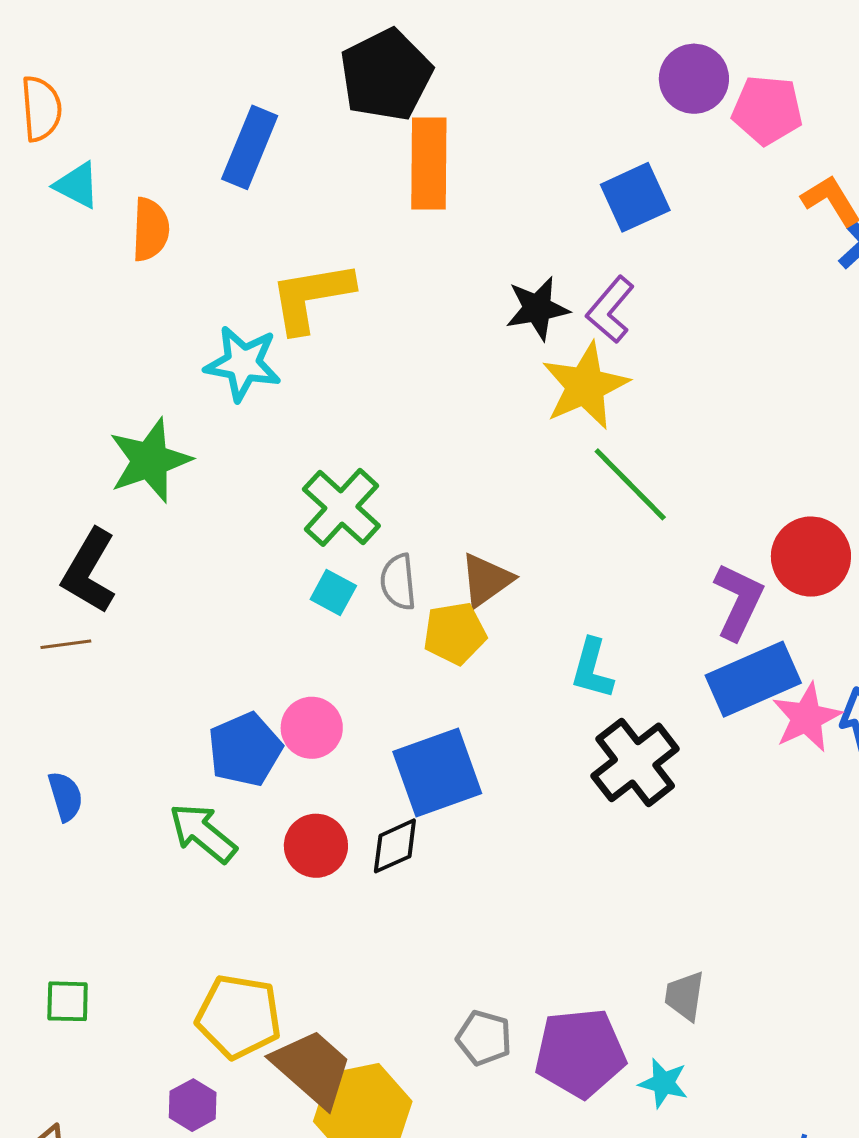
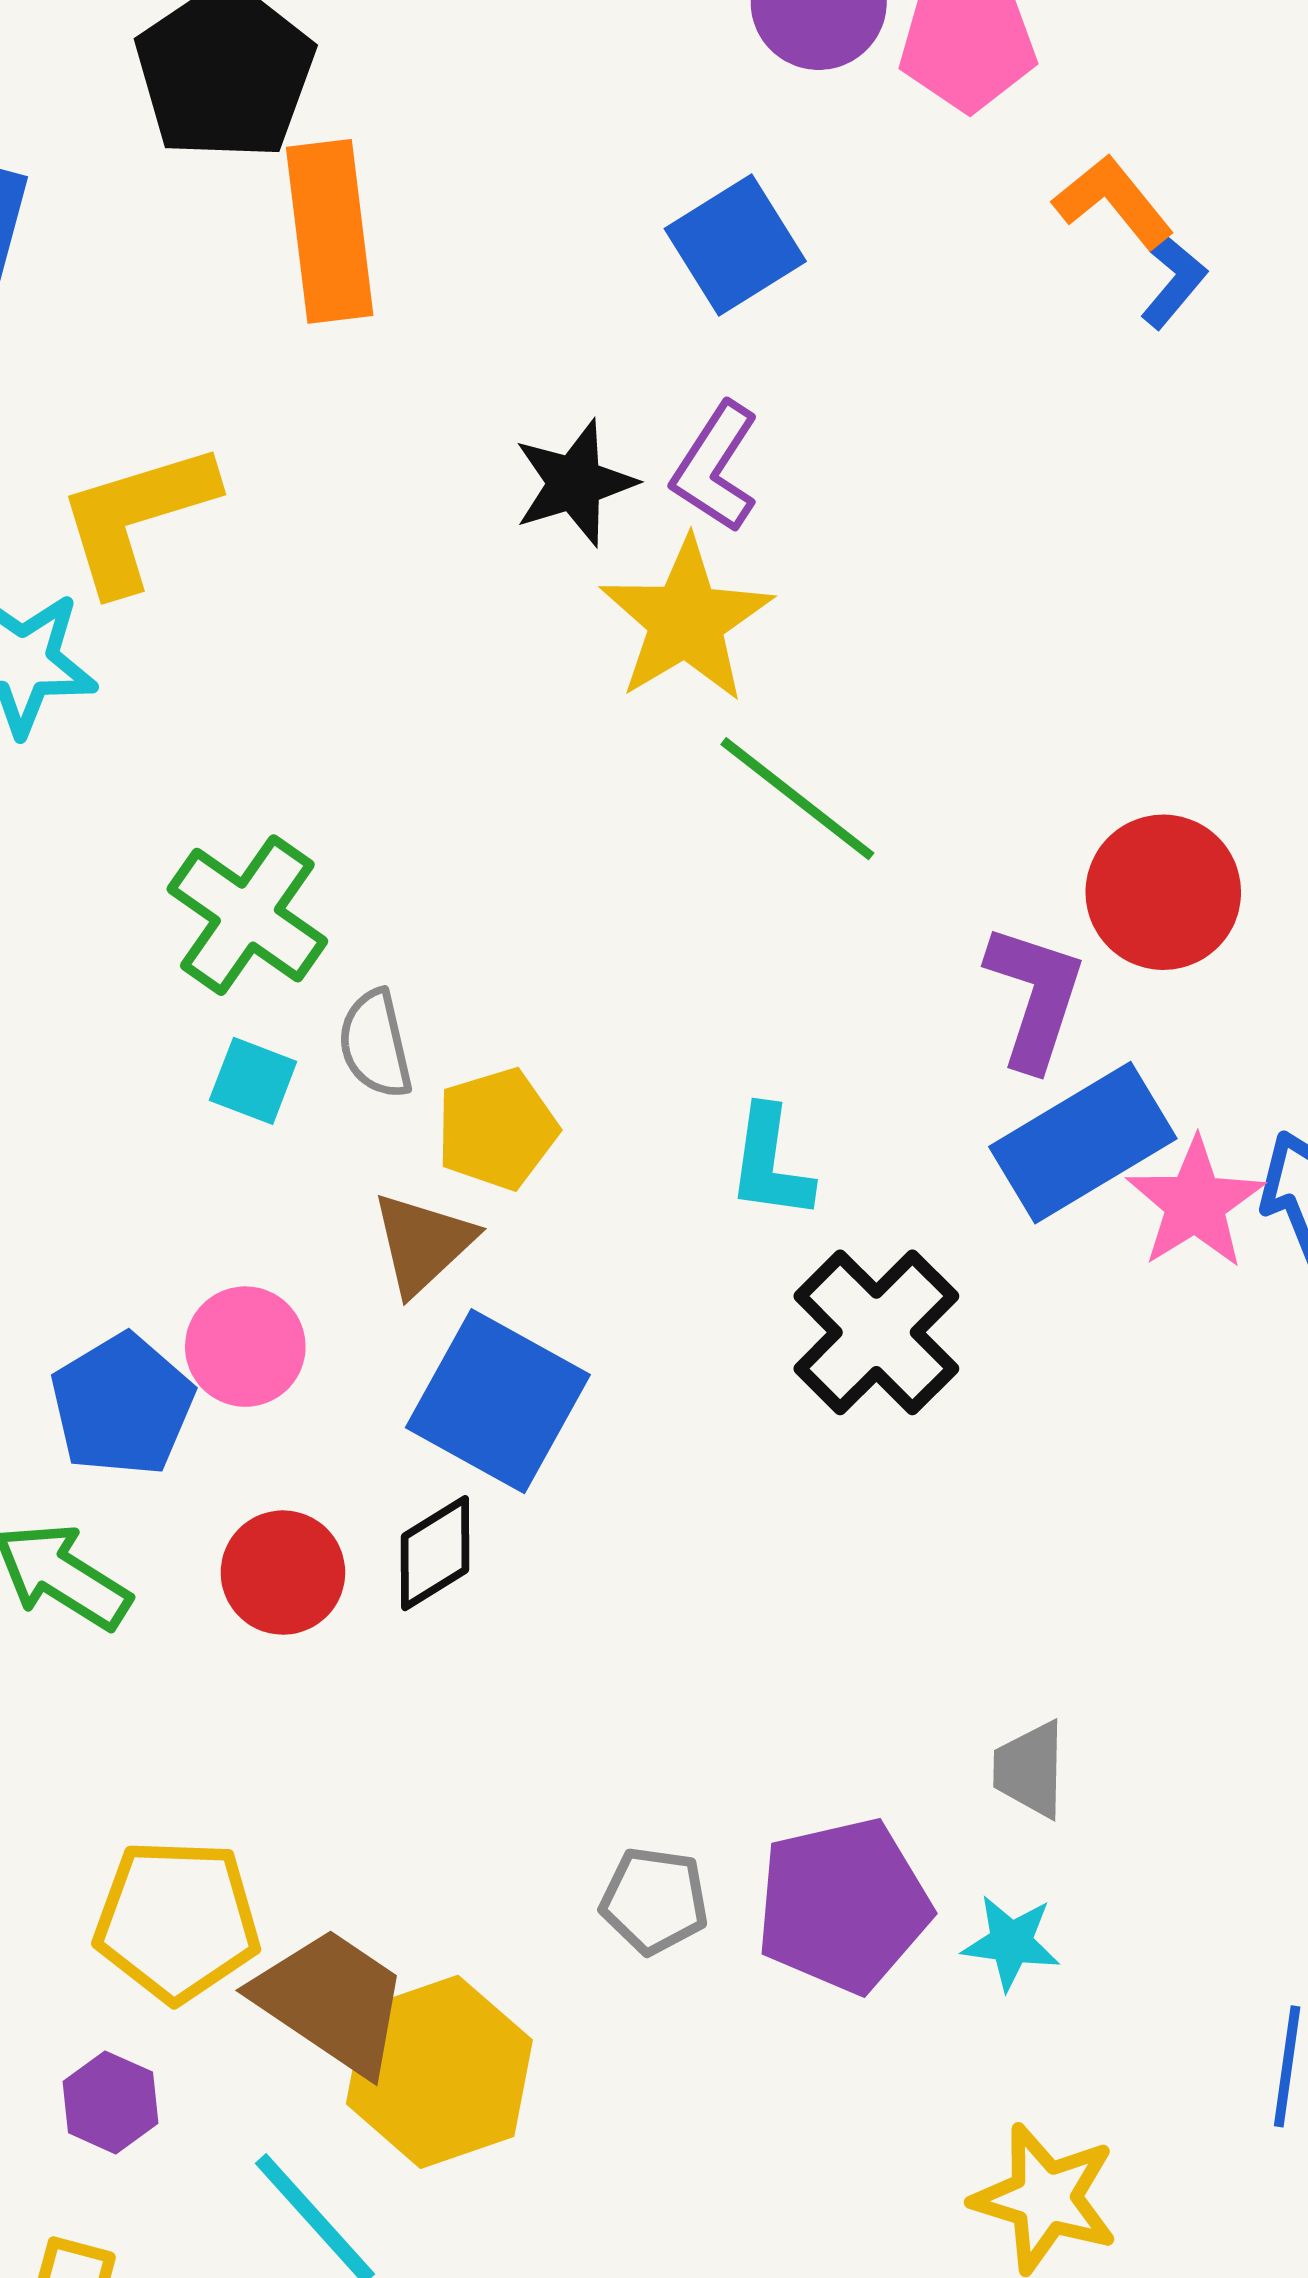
brown triangle: (486, 580) -> (423, 1243), moved
blue square: (437, 772) -> (498, 1401), turned -34

